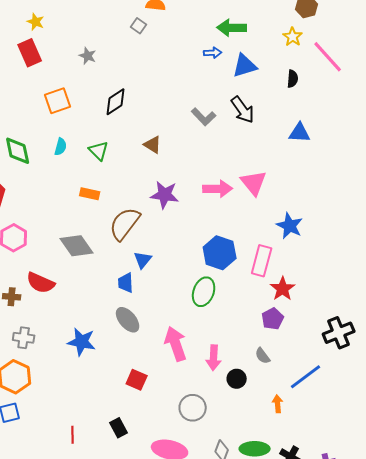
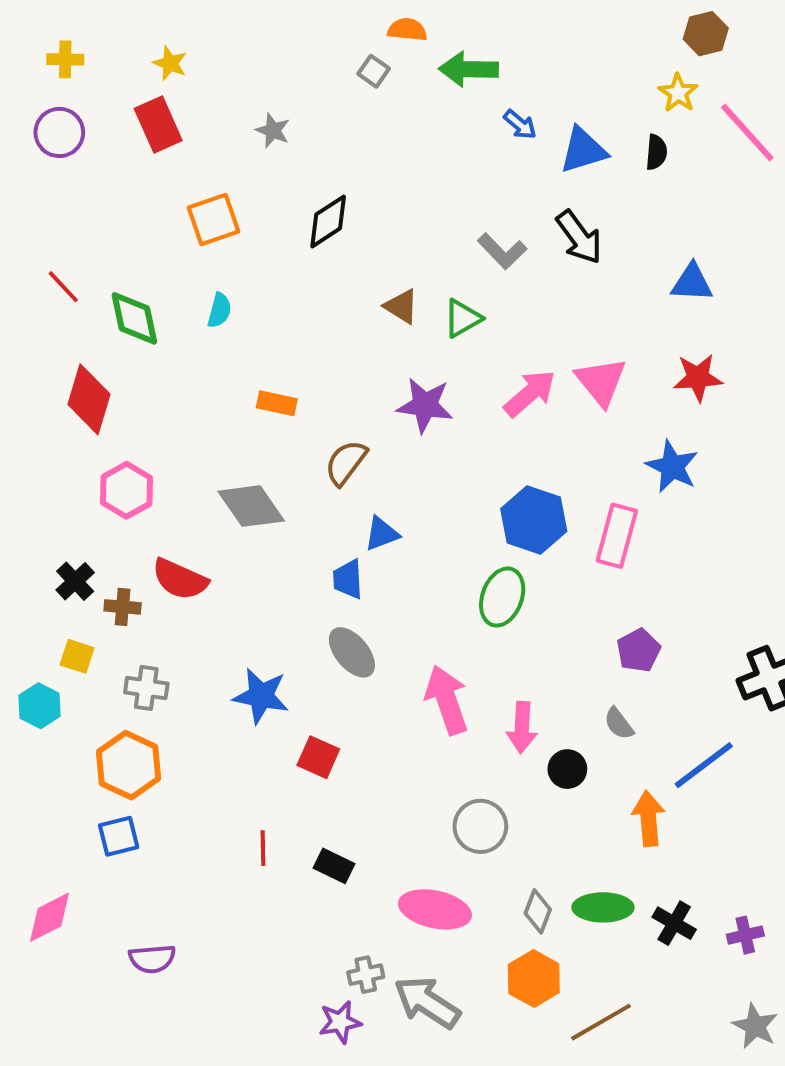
green arrow: (232, 28) -> (469, 69), moved
blue arrow: (213, 53) -> (520, 125), turned 42
black semicircle: (293, 79) -> (656, 152), moved
green triangle: (99, 151) -> (463, 318), moved, turned 45
pink arrow: (218, 189) -> (530, 393), turned -40
brown semicircle: (125, 224) -> (346, 463), size x0.7
blue triangle: (143, 260) -> (382, 534), turned 30
red star: (283, 289) -> (698, 378), moved, turned 30
red square: (137, 380) -> (318, 757), moved
orange arrow: (278, 404) -> (648, 818), size x1.5
black rectangle: (119, 428) -> (334, 866), turned -36
red line: (73, 435) -> (263, 848), moved

